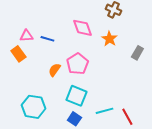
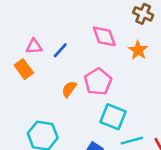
blue line: (47, 39) -> (60, 50), turned -64
cyan square: (76, 96) -> (113, 117), moved

